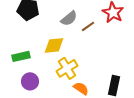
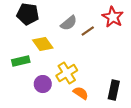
yellow diamond: (54, 45) -> (43, 44), moved, turned 60
purple circle: (30, 81) -> (43, 84), moved

